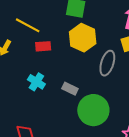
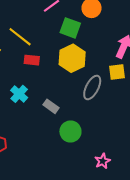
green circle: (93, 110) -> (70, 132), size x0.7

